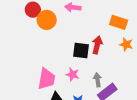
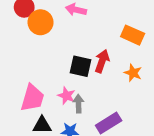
orange star: (126, 44) -> (133, 73), moved
gray arrow: (97, 80) -> (78, 104), moved

